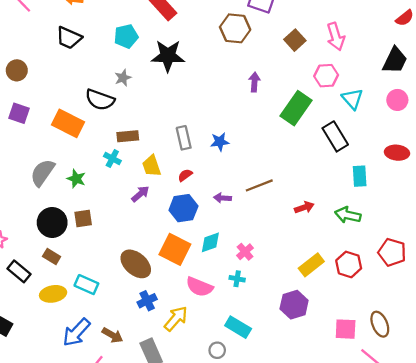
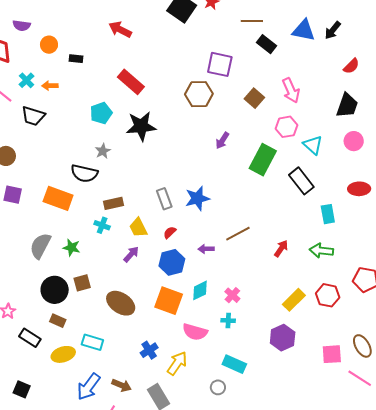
black trapezoid: (69, 38) -> (33, 116), moved
purple arrow: (254, 82) -> (222, 140), turned -144
blue star: (220, 142) -> (197, 198), size x1.4
red arrow: (304, 207) -> (281, 249), turned -30
brown ellipse: (136, 264) -> (121, 303), moved

